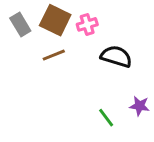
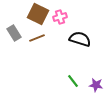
gray rectangle: (20, 24) -> (14, 33), moved
purple star: (139, 106) -> (96, 85), moved

